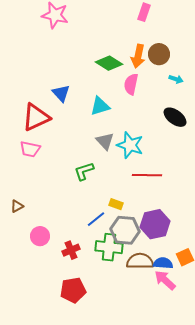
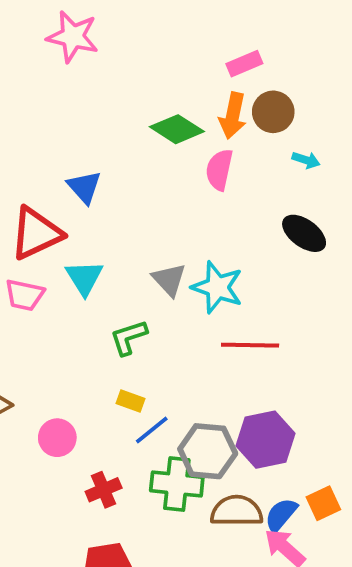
pink rectangle: (144, 12) -> (244, 64), moved, turned 48
cyan triangle: (100, 106) -> (84, 278), moved, turned -45
yellow rectangle: (116, 204) -> (131, 401), moved
pink circle: (40, 236) -> (57, 438), moved
blue semicircle: (163, 263) -> (281, 515), turned -54

